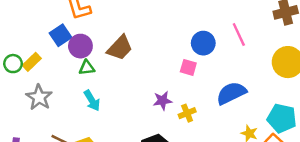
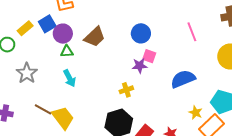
blue circle: (203, 43) -> (141, 33), moved
yellow rectangle: (32, 62) -> (25, 28), moved
purple star: (162, 101) -> (140, 66), moved
yellow cross: (187, 113) -> (126, 90), moved

